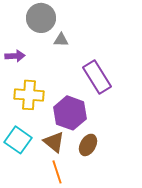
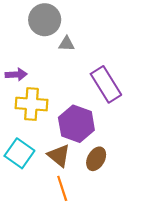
purple arrow: (15, 56) -> (16, 74), moved

